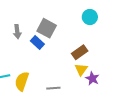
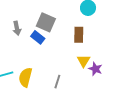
brown rectangle: (80, 52) -> (79, 35), moved, turned -49
gray line: (53, 88) -> (57, 82), turned -64

